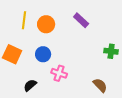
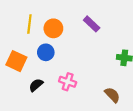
blue circle: (43, 54) -> (46, 52), moved
black semicircle: (30, 85) -> (36, 85), moved

